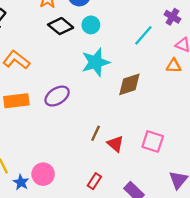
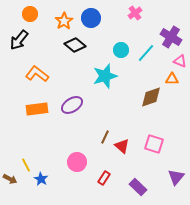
purple cross: (172, 17) -> (171, 37), size x1.5
cyan circle: (91, 25) -> (121, 50), moved
brown diamond: (129, 84) -> (151, 97), moved
pink circle: (43, 174) -> (77, 162), moved

